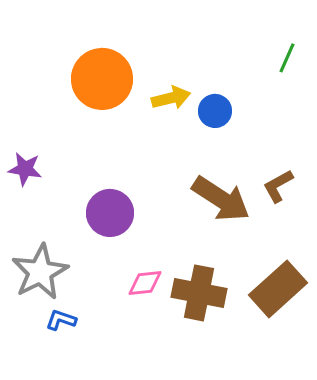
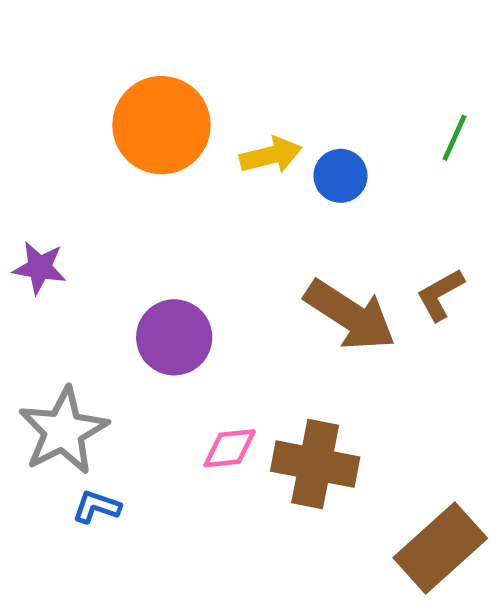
green line: (287, 58) -> (455, 138), moved
brown rectangle: (278, 289) -> (440, 548), moved

